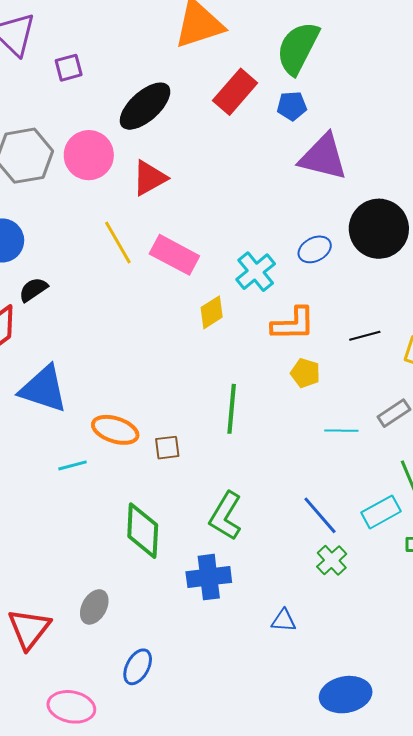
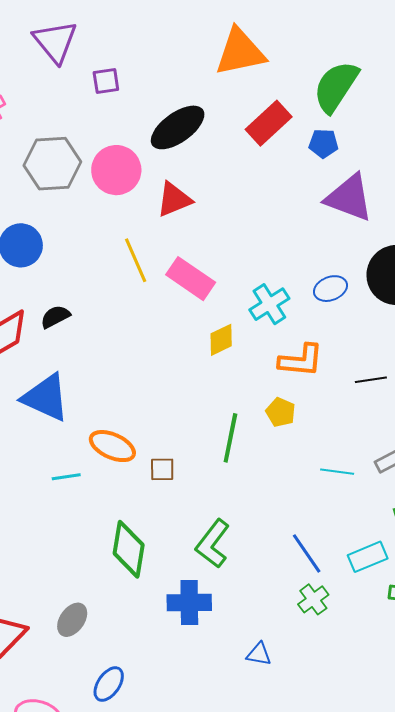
black semicircle: (33, 290) -> (55, 317), moved
yellow pentagon: (305, 373) -> (281, 412), moved

